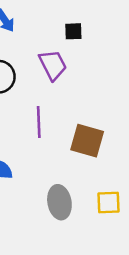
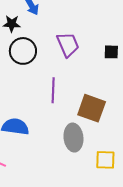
black square: (73, 31) -> (111, 52), moved
gray ellipse: (59, 202) -> (73, 138), moved

